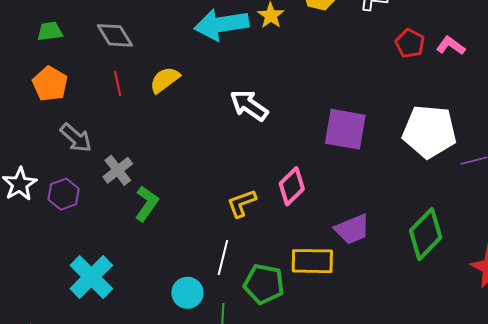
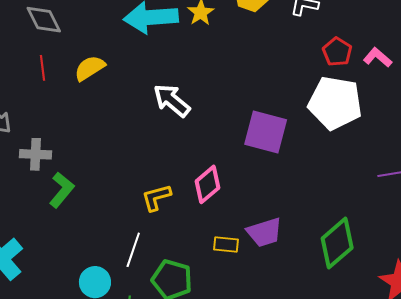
white pentagon: (429, 132) -> (335, 103), moved
gray cross: (118, 170) -> (36, 154), turned 36
yellow rectangle: (312, 261) -> (226, 245), moved, size x0.6

